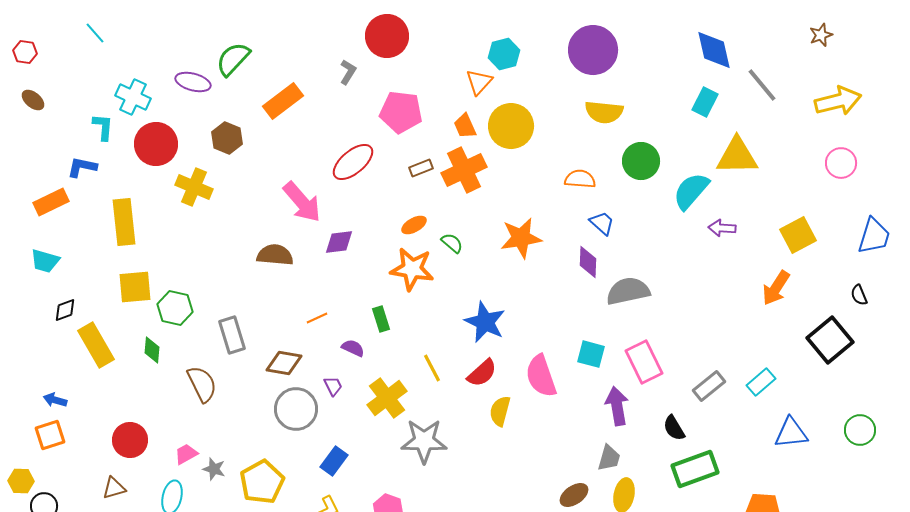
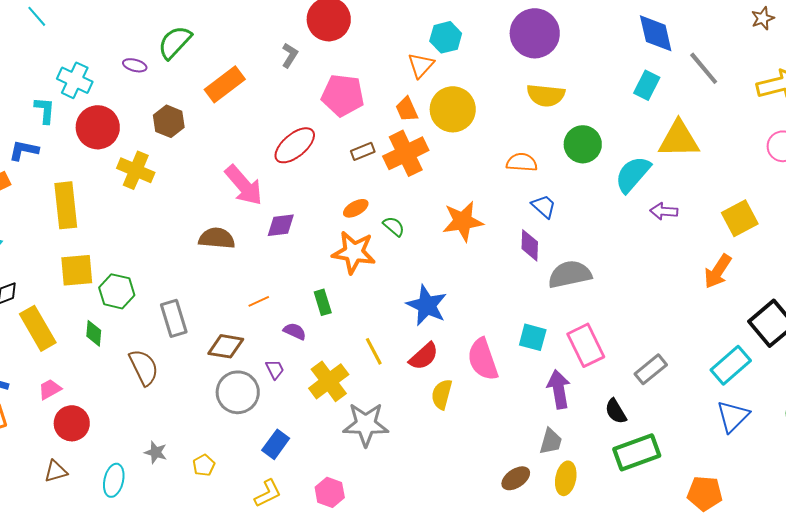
purple ellipse: (193, 82) -> (135, 65), size x0.7
cyan rectangle: (761, 382) -> (731, 365), moved, size x1.4
blue triangle: (791, 433) -> (733, 416), turned -39
pink trapezoid: (186, 454) -> (50, 389), moved
yellow pentagon: (262, 482) -> (204, 465), size x0.5

